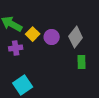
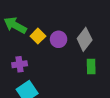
purple cross: (16, 48) -> (20, 64), moved

